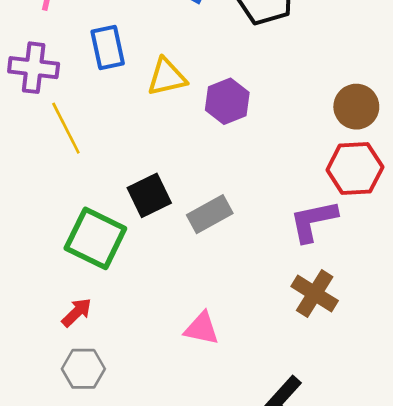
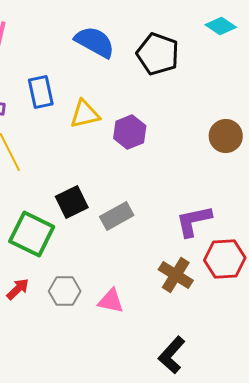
red hexagon: (355, 168) -> (225, 259), moved
brown cross: (315, 294) -> (176, 275), moved
gray hexagon: (83, 369) -> (65, 291), moved

